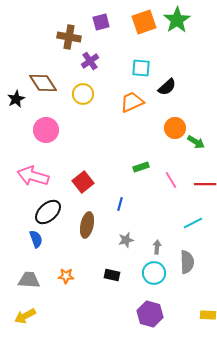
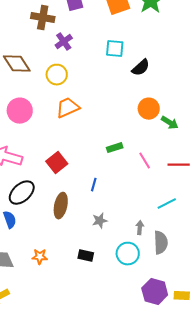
orange trapezoid: (132, 102) -> (68, 108), moved
gray arrow: (157, 247) -> (140, 228), moved
purple hexagon: (150, 314) -> (155, 292), moved

